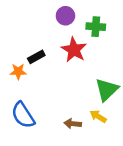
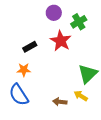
green cross: (96, 27) -> (79, 22), turned -35
orange star: (18, 72) -> (24, 70), moved

